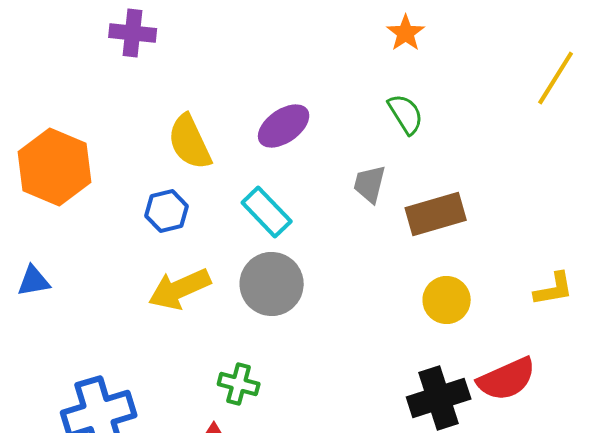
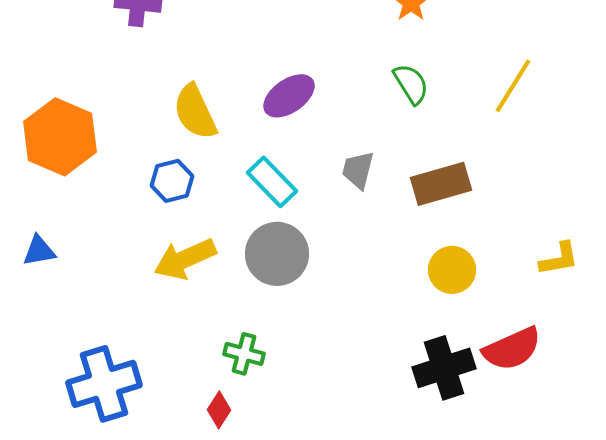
yellow line: (556, 78) -> (513, 86), moved
gray trapezoid: (370, 184) -> (358, 170), moved

